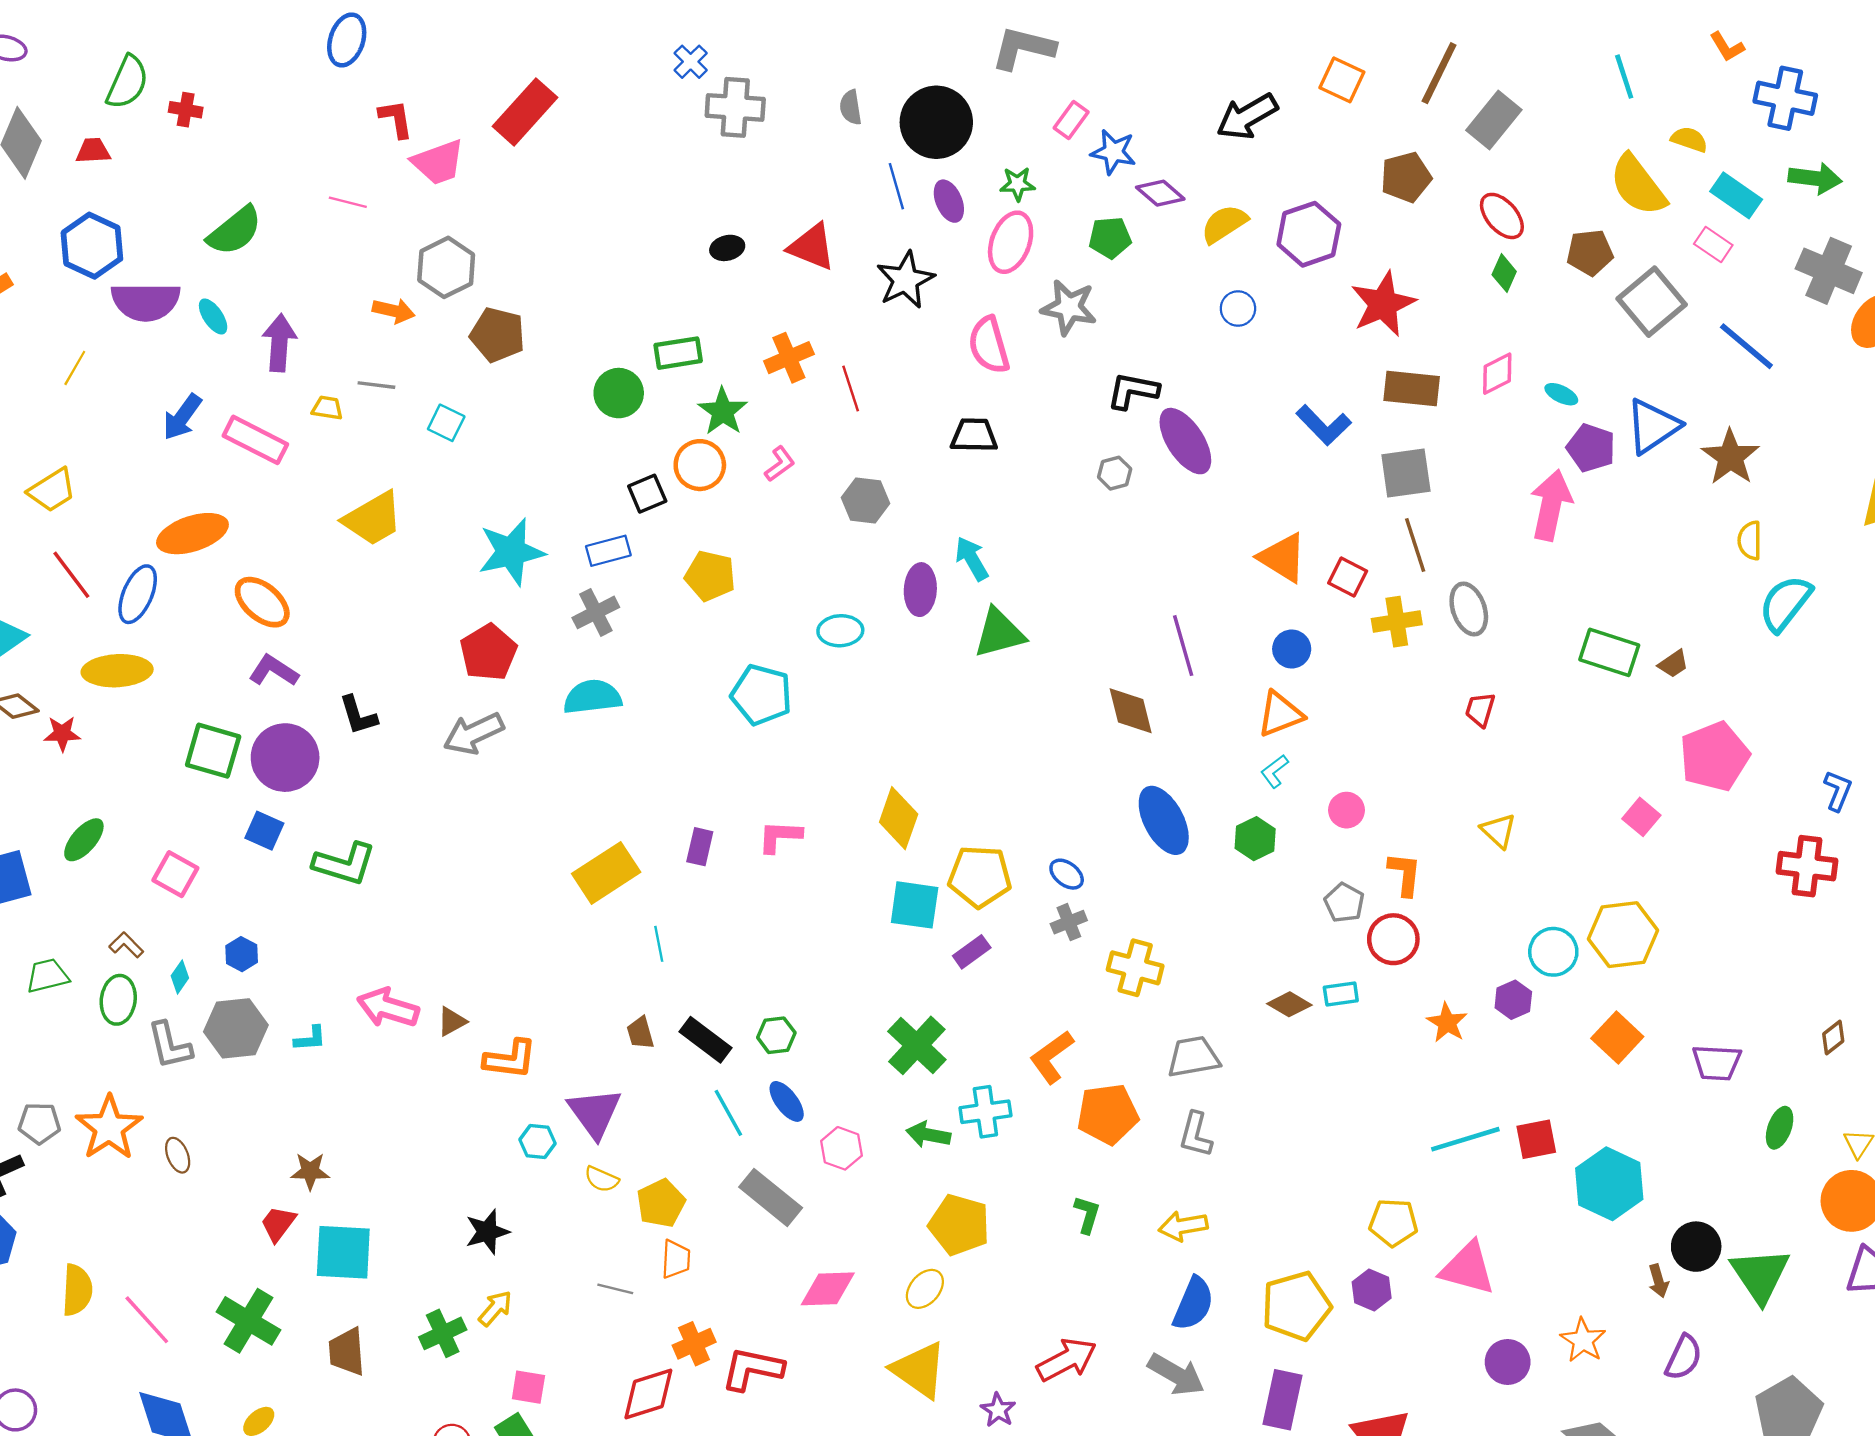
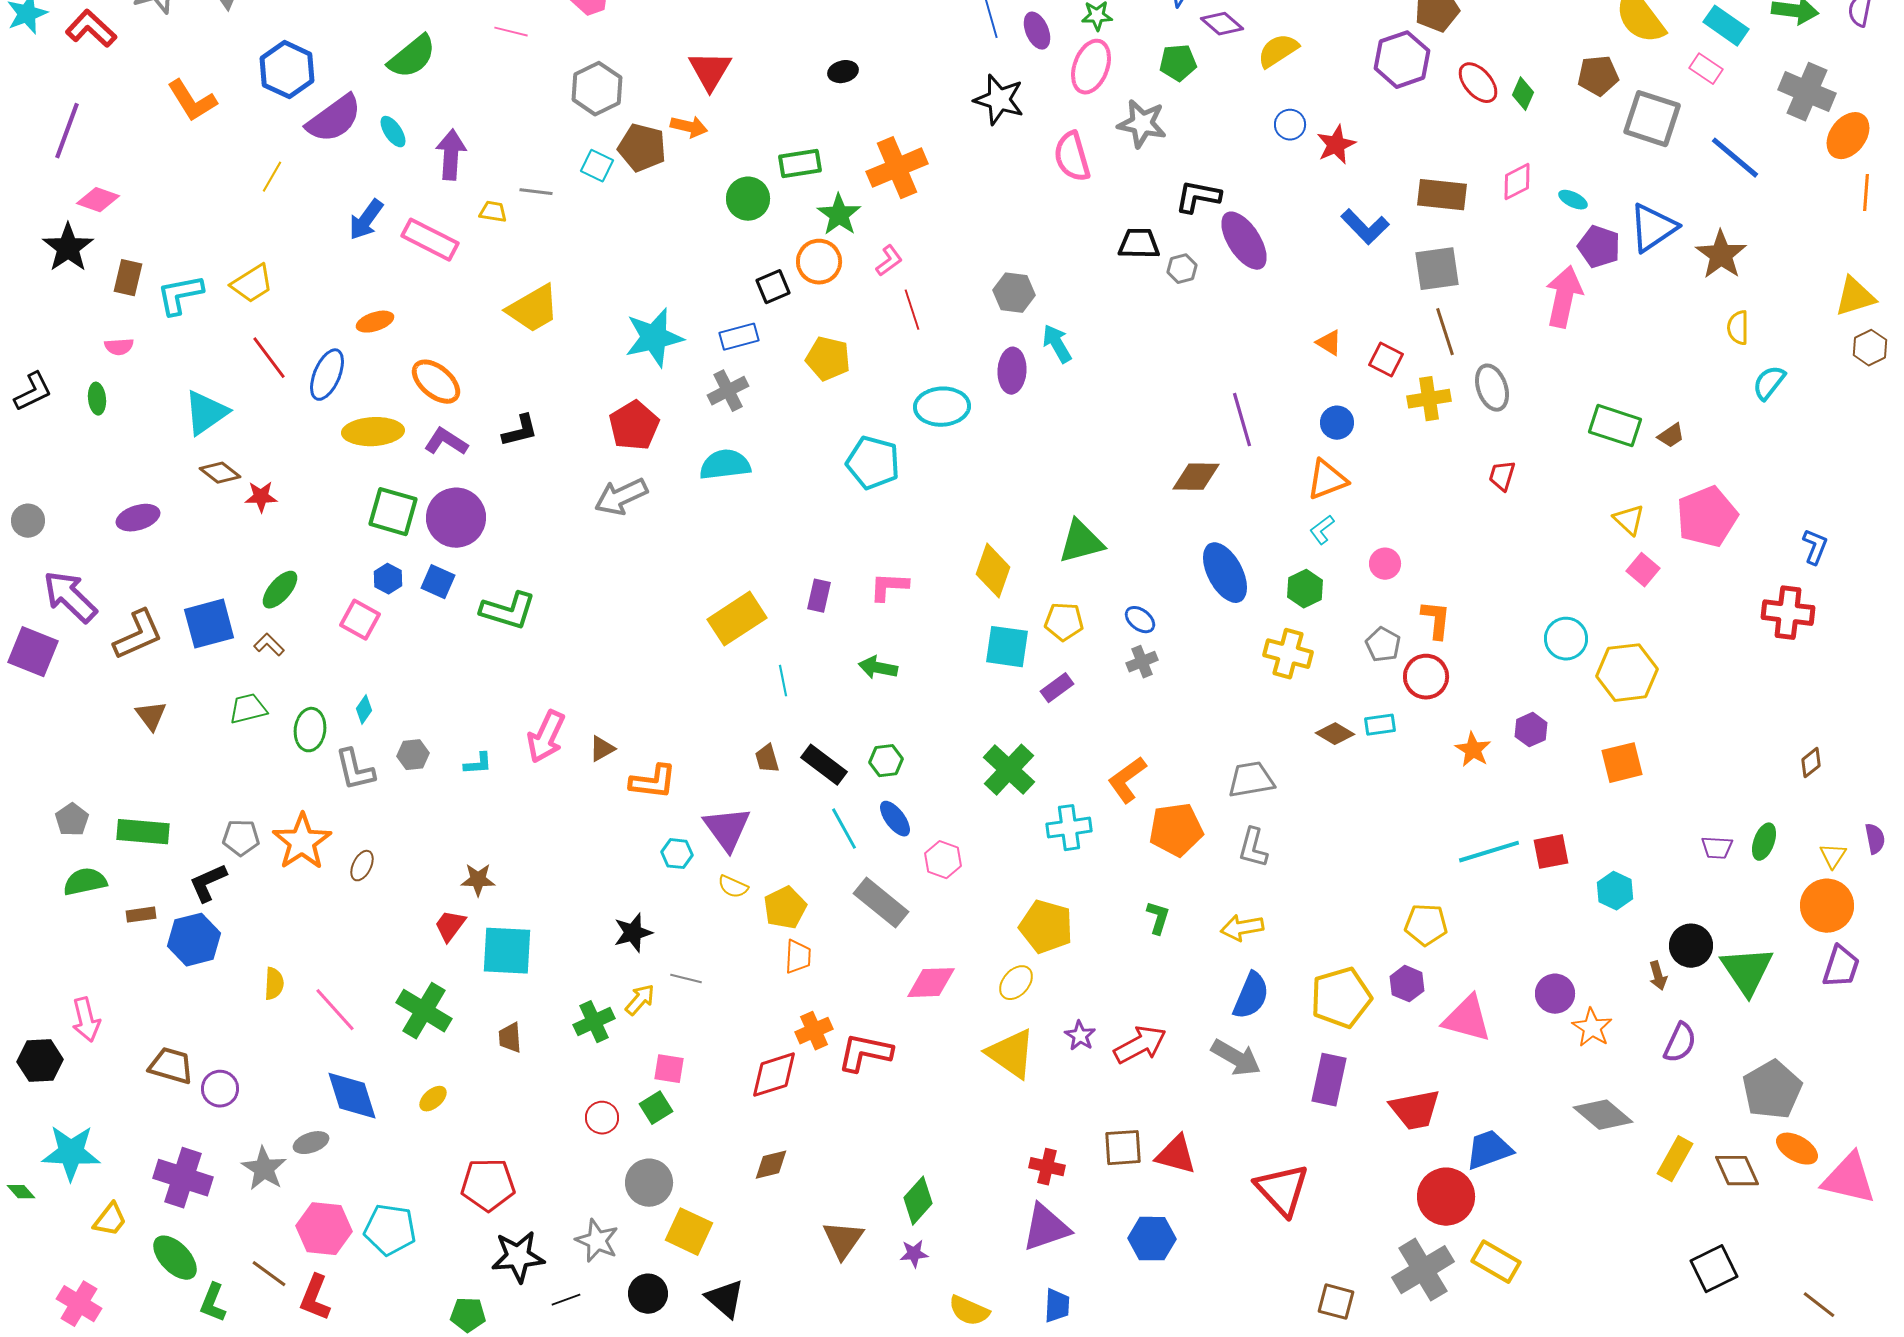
red ellipse: (1502, 216) -> (1478, 83), moved
purple hexagon: (1309, 234) -> (1402, 60), moved
red triangle: (812, 247) -> (710, 71), moved, turned 39
black star: (905, 280) -> (999, 100), turned -30
purple semicircle: (146, 302) -> (334, 119), turned -36
gray square: (1652, 302) -> (1652, 119), turned -32
red star: (1383, 304) -> (1336, 145), moved, size x0.7
orange arrow: (394, 311) -> (689, 127), moved
orange cross: (789, 358) -> (897, 168), size x1.4
red line: (851, 388) -> (912, 310), moved
cyan square: (446, 423) -> (597, 166), moved
black trapezoid: (974, 435) -> (1139, 244), moved
gray hexagon: (865, 500) -> (1014, 293), moved
orange ellipse: (192, 534) -> (375, 322), size x0.6
orange triangle: (1283, 558) -> (1329, 343), size x0.6
cyan semicircle: (1785, 603) -> (1769, 383), size x0.7
cyan ellipse: (840, 631) -> (942, 407), size x1.4
green triangle: (999, 633) -> (1081, 542), moved
yellow ellipse: (117, 671) -> (373, 432), moved
brown diamond: (1131, 711) -> (1196, 477), turned -75
black L-shape: (358, 715) -> (520, 431), moved, turned -87
yellow triangle: (1498, 831) -> (1629, 520), moved
yellow pentagon: (980, 876) -> (1064, 622), size x0.7
brown L-shape: (126, 945) -> (269, 645), moved
cyan circle: (1553, 952) -> (1566, 639), moved
blue hexagon: (242, 954) -> (388, 579), moved
yellow cross: (1135, 968) -> (1288, 654), moved
pink arrow: (388, 1008) -> (546, 737), turned -82
gray hexagon: (236, 1028) -> (413, 755), size x0.6
orange square: (1617, 1037) -> (1622, 763), turned 33
purple trapezoid: (1717, 1063) -> (1717, 848), moved, size x0.7
green arrow: (928, 1135) -> (878, 668), moved
brown ellipse: (178, 1155) -> (362, 866), turned 48
cyan hexagon: (1609, 1184) -> (1615, 891), size x0.6
pink triangle: (1468, 1268) -> (1467, 1019), moved
gray line: (615, 1289) -> (686, 979), moved
yellow semicircle: (77, 1290) -> (274, 984), size x0.7
brown trapezoid: (347, 1352) -> (510, 1038), size x0.7
purple circle: (1508, 1362) -> (1555, 994), moved
purple star: (998, 1410) -> (1080, 1036), moved

